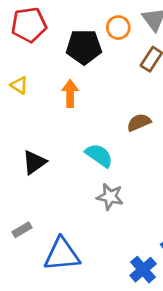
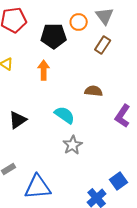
brown semicircle: (139, 122) -> (94, 91), turned 30
gray star: (110, 197) -> (73, 145), turned 30

